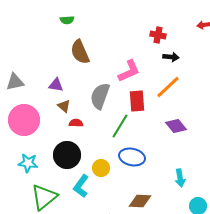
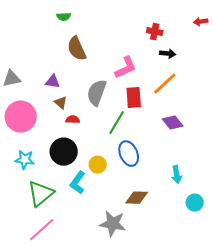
blue ellipse: (132, 157) -> (129, 154), turned 55

